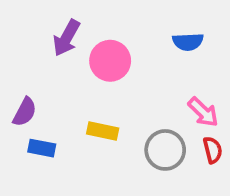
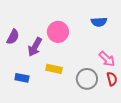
purple arrow: (66, 38) -> (35, 47), moved
purple semicircle: (25, 112) -> (13, 37), moved

